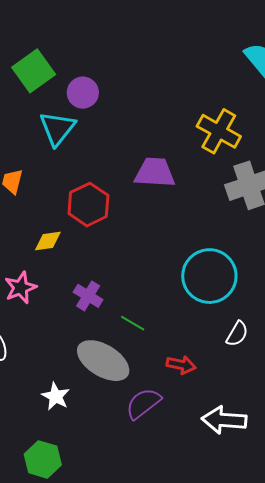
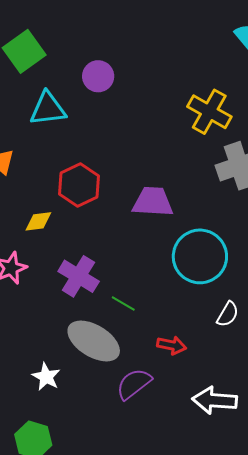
purple circle: (83, 93) -> (98, 76), moved
cyan triangle: (57, 128) -> (48, 109), turned 45
purple trapezoid: (155, 173) -> (153, 202), moved
purple cross: (88, 296) -> (79, 276), size x1.4

